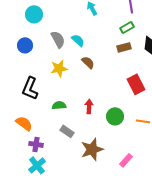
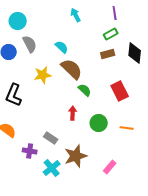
gray semicircle: (58, 39) -> (30, 44), moved
brown semicircle: (88, 62) -> (72, 69), size x1.6
green semicircle: (59, 105) -> (85, 90), moved, turned 48
purple cross: (36, 144) -> (30, 151), moved
cyan cross: (37, 165) -> (52, 168), moved

